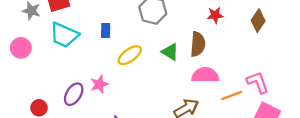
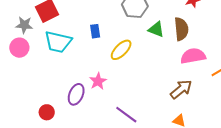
pink circle: (21, 48) -> (19, 48), moved
green triangle: (170, 52) -> (156, 29), moved

